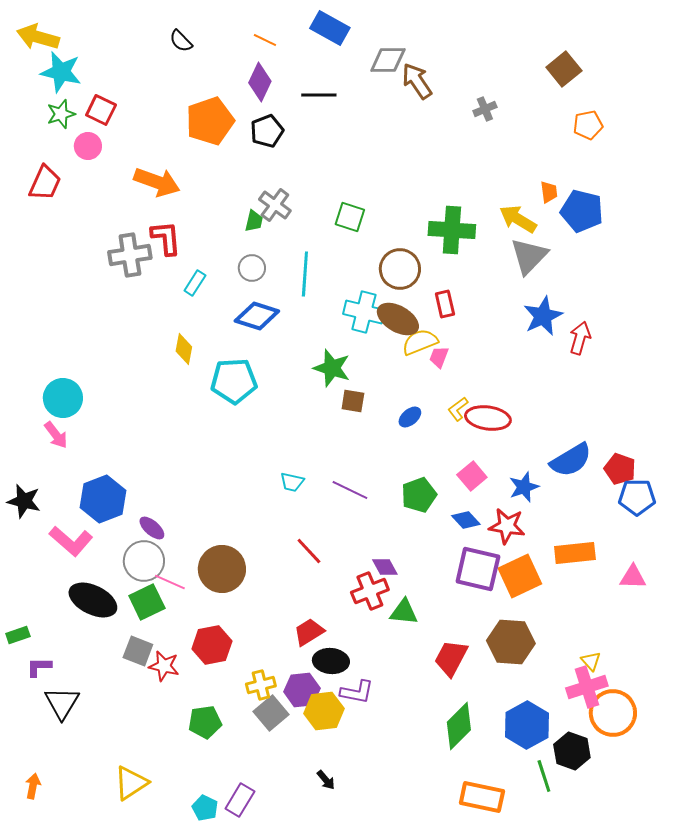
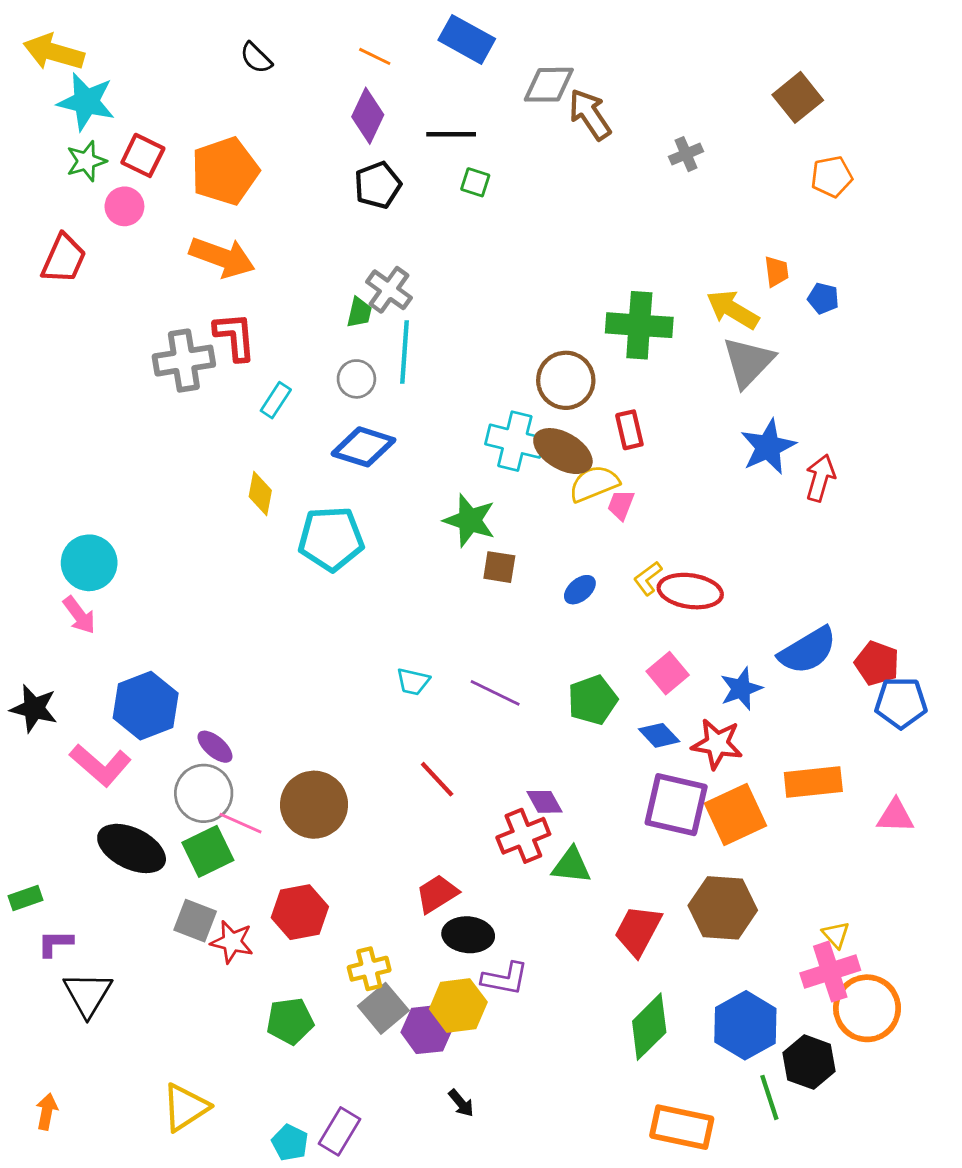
orange pentagon: (210, 121) -> (225, 171), moved
blue pentagon: (582, 211) -> (823, 298), size x0.5
green square: (350, 217) -> (475, 182), moved, size x0.7
cyan line: (305, 274) -> (405, 352), moved
purple hexagon: (302, 690) -> (427, 1030), moved

